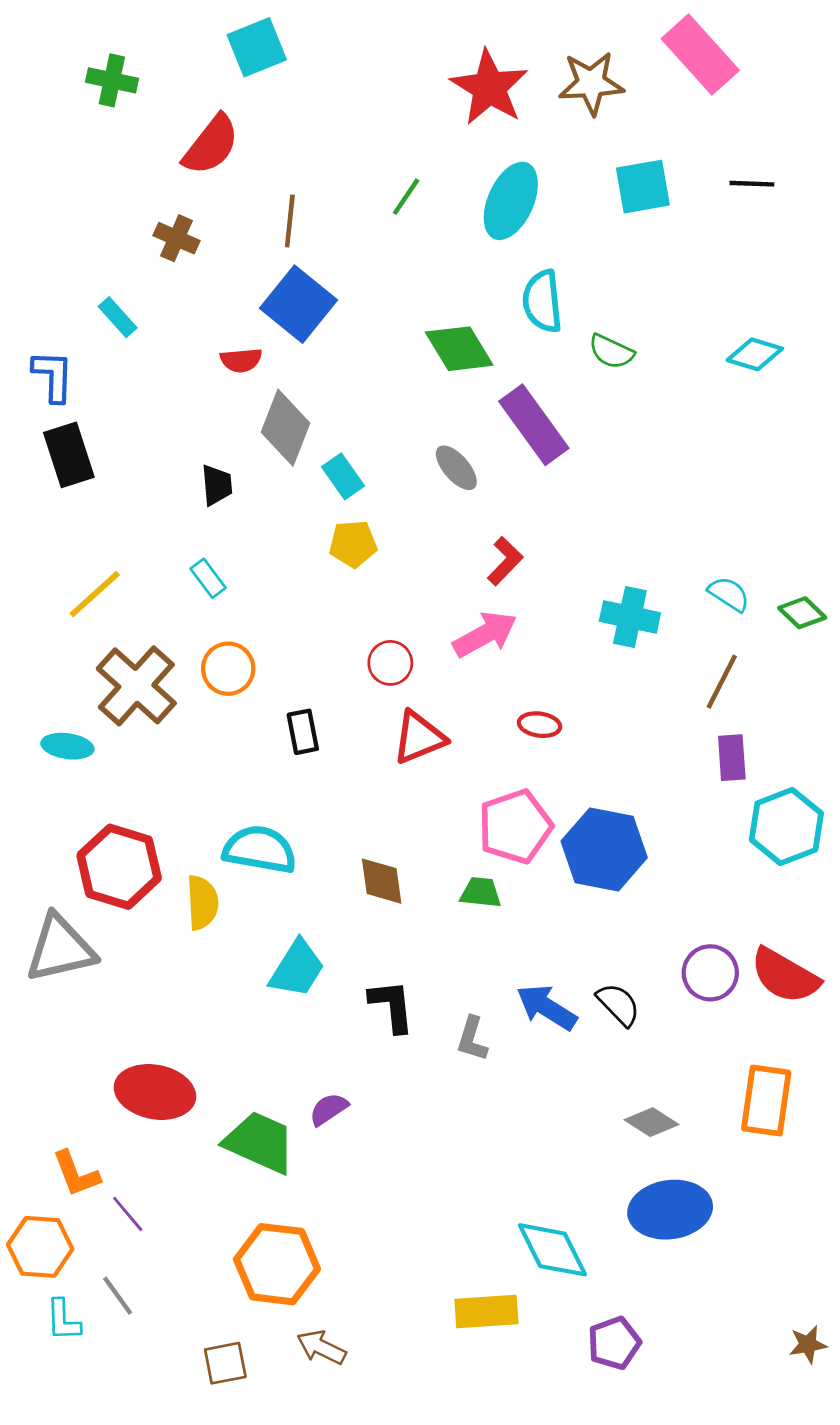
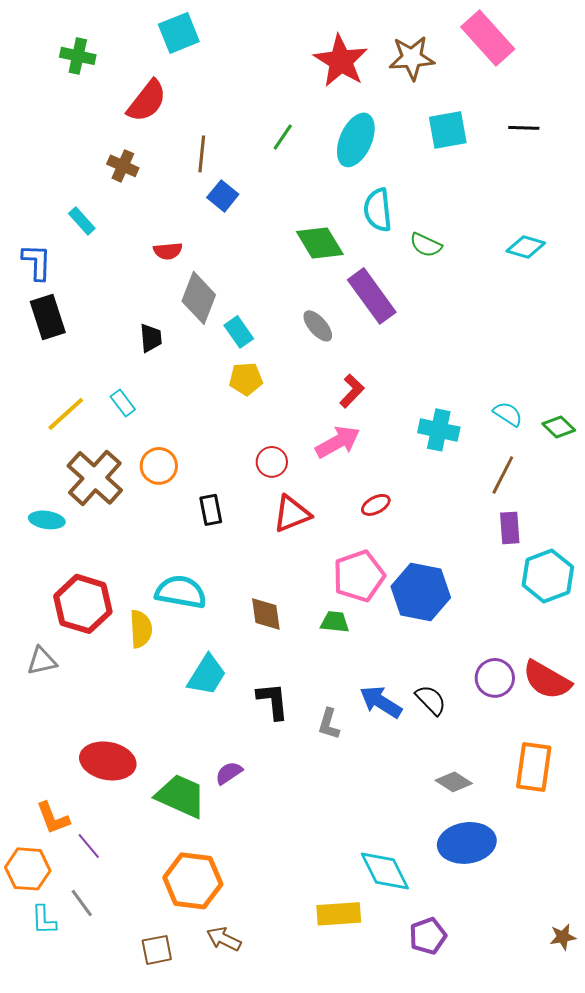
blue square: (298, 304) -> (223, 196), moved, size x0.6
cyan rectangle: (208, 578) -> (123, 403), moved
red ellipse: (540, 725) -> (376, 505), turned -36
gray triangle: (60, 948) -> (42, 661), size x0.6

